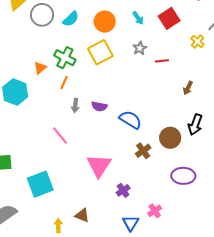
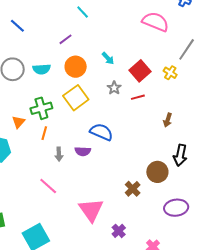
red square: (169, 18) -> (140, 71), moved
cyan semicircle: (71, 19) -> (42, 69), turned 48
green cross: (65, 58) -> (41, 108), turned -35
blue semicircle: (130, 120) -> (101, 132), moved

